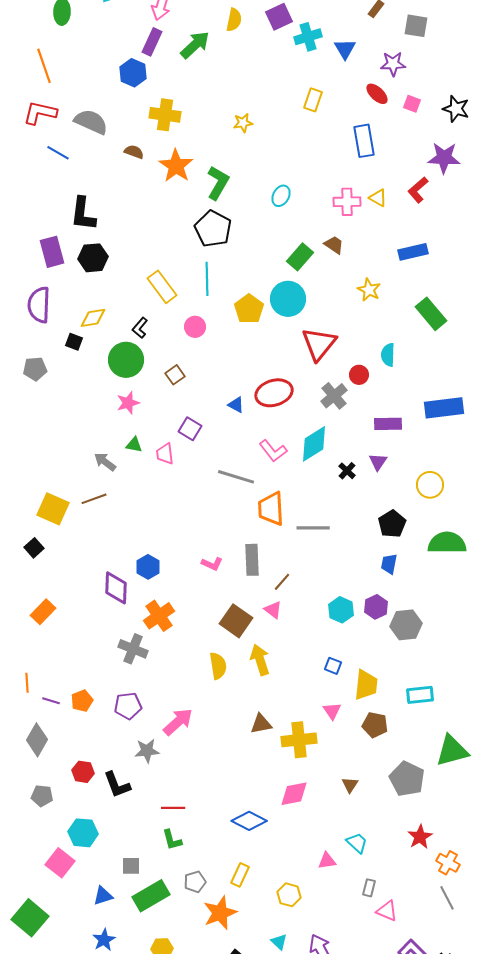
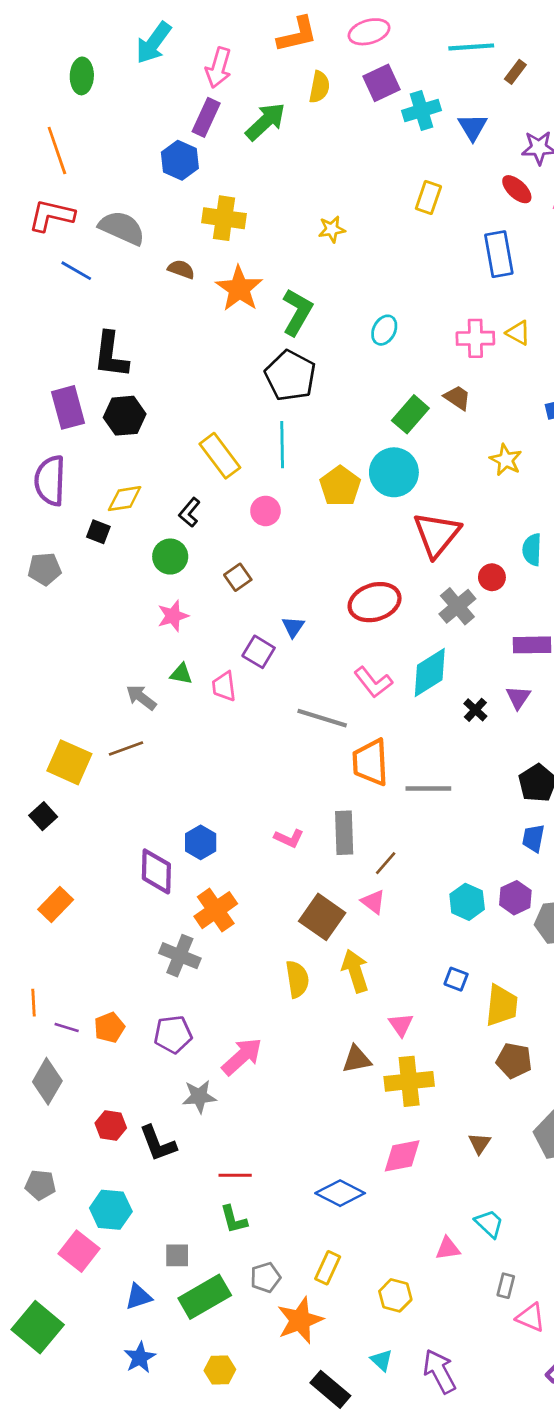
green circle: (126, 360) -> (170, 557), size x0.7
blue triangle: (236, 405) -> (293, 627), moved, turned 36
pink triangle: (332, 711) -> (401, 1025), moved
gray pentagon: (42, 796) -> (40, 1185), moved

